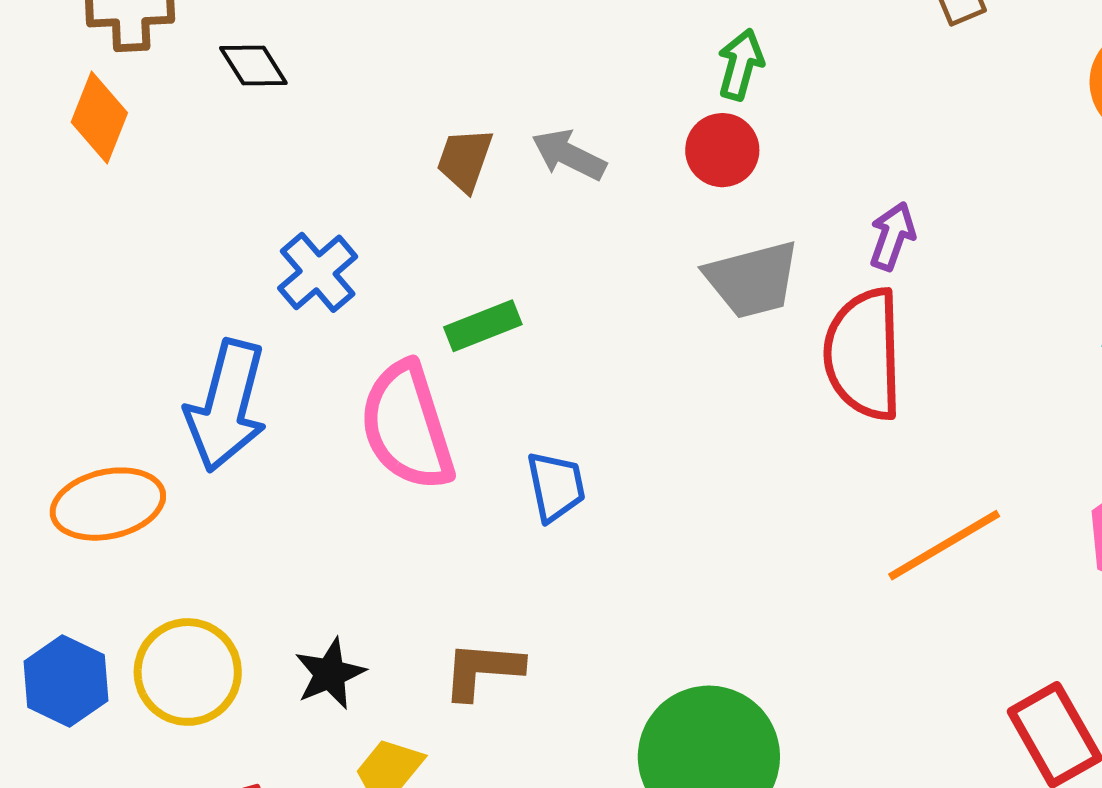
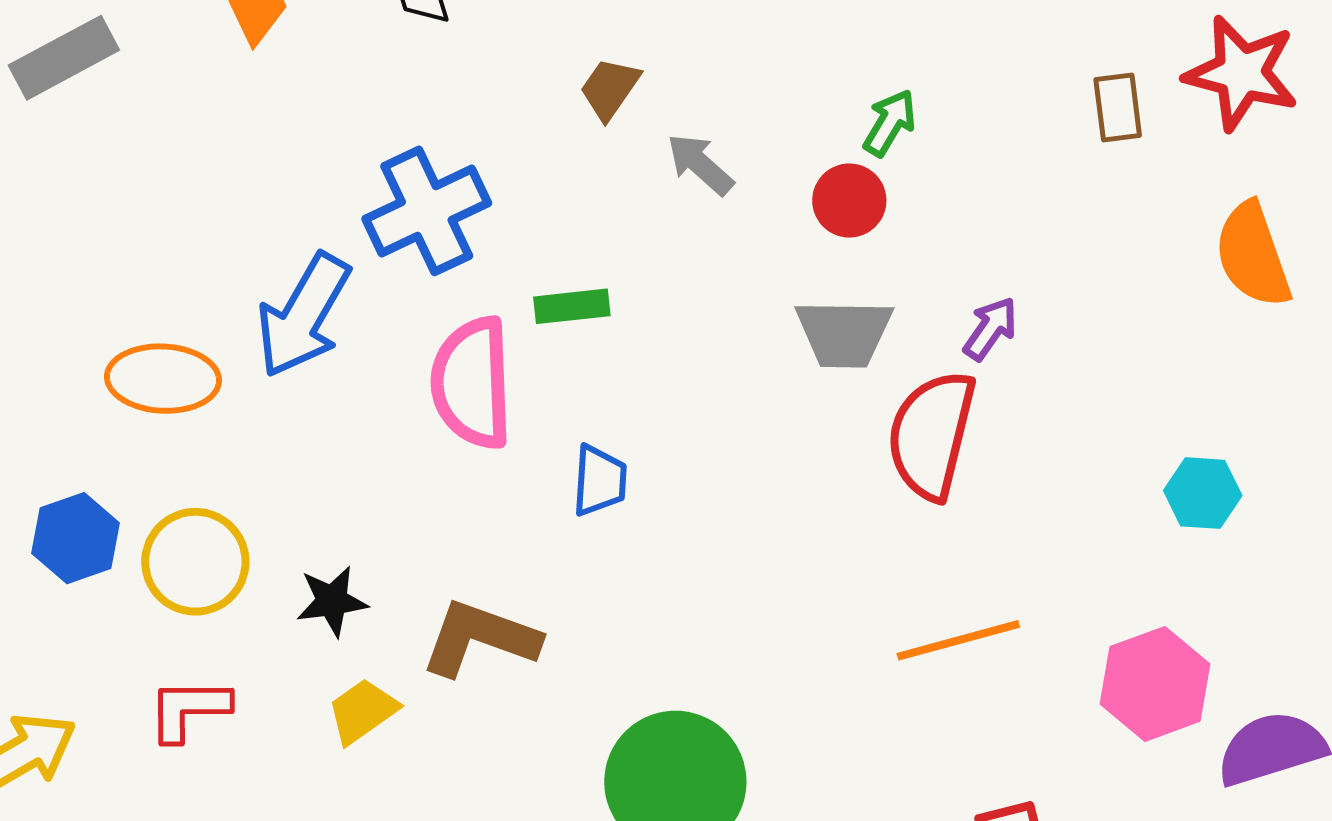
brown trapezoid: (465, 160) -> (610, 89), moved
blue cross: (318, 272) -> (427, 211), size x1.5
brown L-shape: (482, 670) -> (480, 638), size x1.4

